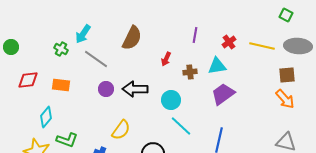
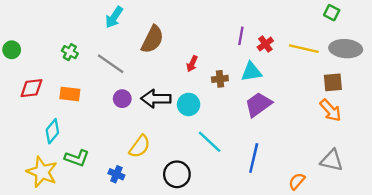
cyan arrow: (83, 34) -> (114, 17), moved
purple line: (195, 35) -> (241, 36), moved
cyan circle: (171, 100) -> (189, 104), moved

